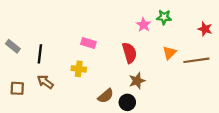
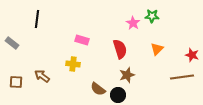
red star: (205, 29) -> (192, 55), moved
black line: (40, 54) -> (37, 19), moved
brown line: (196, 60) -> (182, 77), moved
brown semicircle: (106, 96) -> (98, 89), turned 77

